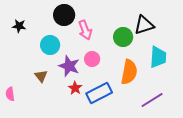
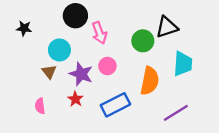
brown triangle: (41, 76) -> (49, 72), moved
red star: (75, 88) -> (75, 99), moved
pink semicircle: (10, 94) -> (40, 106), moved

